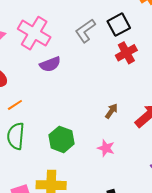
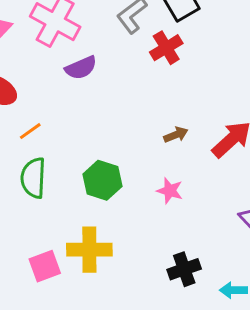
red cross: (126, 53) -> (166, 48), moved
brown arrow: (111, 111) -> (176, 135), turned 35

